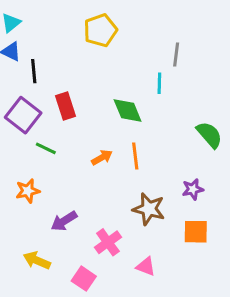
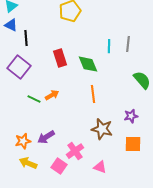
gray line: (176, 55) -> (128, 44), moved
red rectangle: (66, 106) -> (60, 58), moved
green line: (46, 148) -> (34, 99), moved
orange arrow: (102, 157) -> (52, 95), moved
orange star: (28, 191) -> (23, 141), moved
pink square: (84, 279) -> (59, 166), moved

